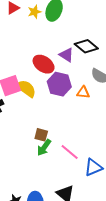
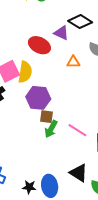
purple hexagon: (59, 84) -> (38, 98), moved
yellow semicircle: (26, 88) -> (25, 72), turned 70
orange triangle: (83, 92) -> (73, 62), moved

